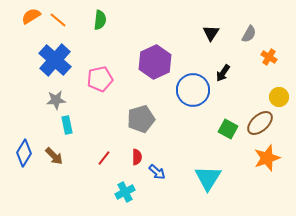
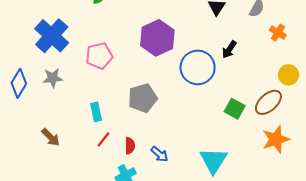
cyan rectangle: (67, 125) -> (96, 112), moved
blue diamond: (24, 153) -> (19, 83), moved
red semicircle: (137, 157) -> (130, 146), moved

